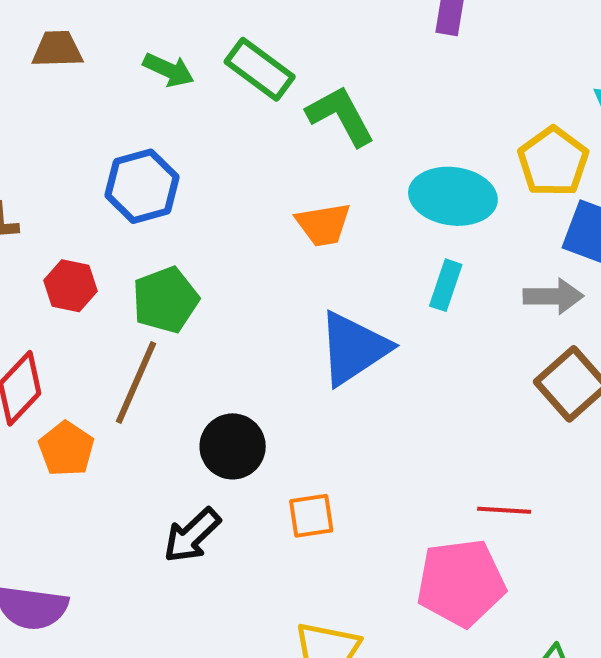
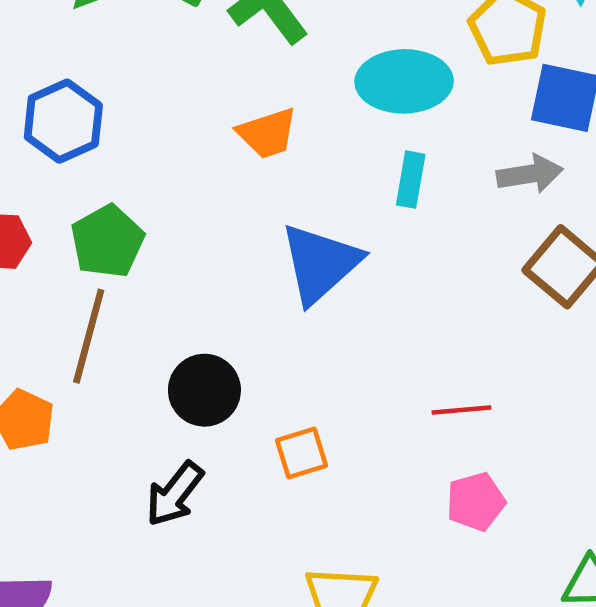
red line: (504, 510) -> (461, 410), moved
pink pentagon: (461, 583) -> (476, 502), size x0.6

